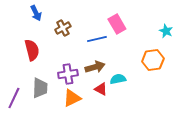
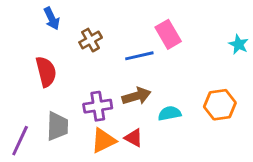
orange hexagon: (153, 60) -> (220, 105), moved
red triangle: (101, 89) -> (134, 138), moved

